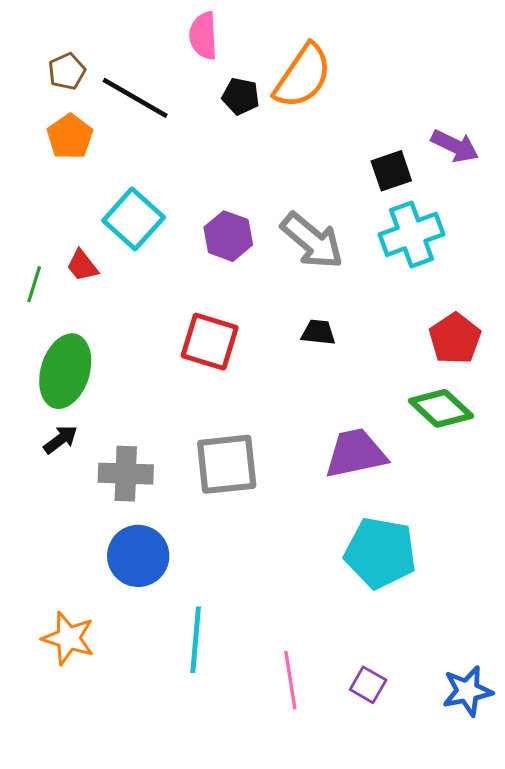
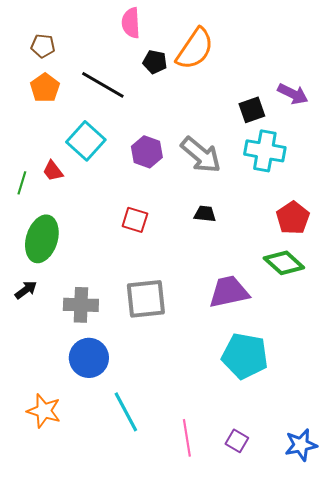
brown pentagon: (67, 71) -> (43, 46), turned 30
black line: (135, 98) -> (103, 85), moved
cyan cross: (411, 234) -> (265, 151), turned 30
red square: (210, 342) -> (135, 220), size x0.7
black arrow: (61, 439) -> (26, 290), moved
cyan line: (196, 640) -> (126, 412), turned -33

